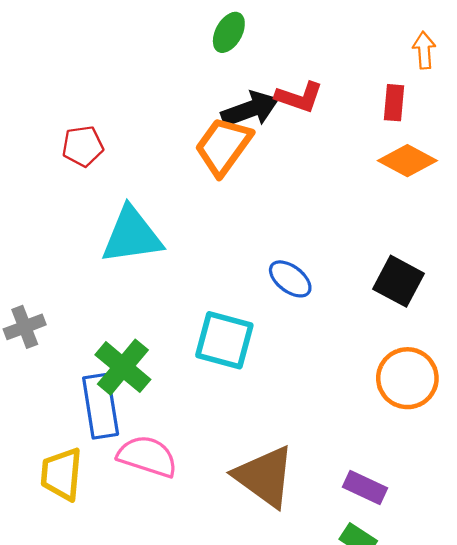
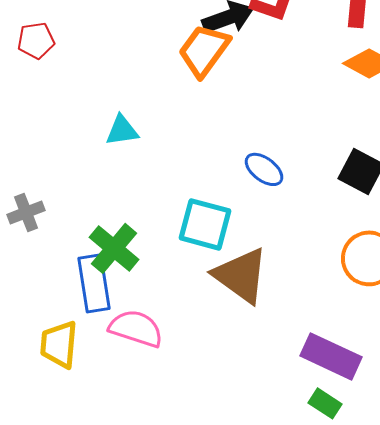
red pentagon: (83, 146) -> (36, 40), moved
cyan triangle: (132, 235) -> (122, 130), size x0.6
brown triangle: (265, 476) -> (241, 275), moved
purple rectangle: (365, 488) -> (331, 356), size x1.5

